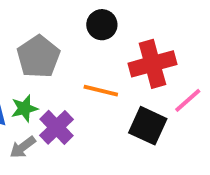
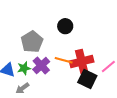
red cross: (152, 64) -> (82, 62), moved
purple cross: (57, 127) -> (41, 65), moved

